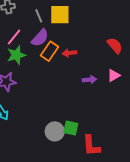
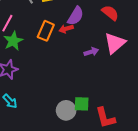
purple semicircle: (40, 38) -> (76, 16), moved
pink triangle: (114, 75) -> (115, 43), size x1.6

